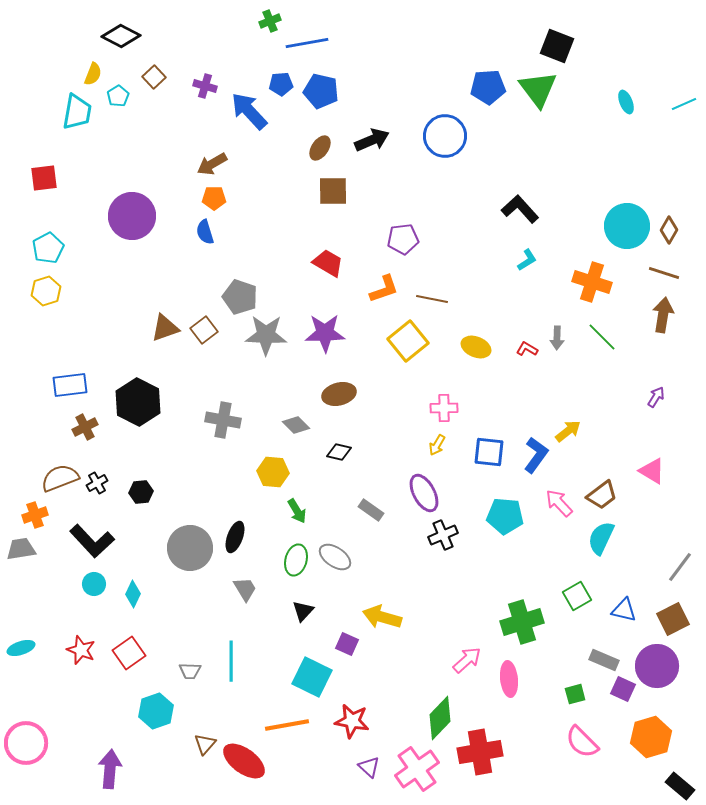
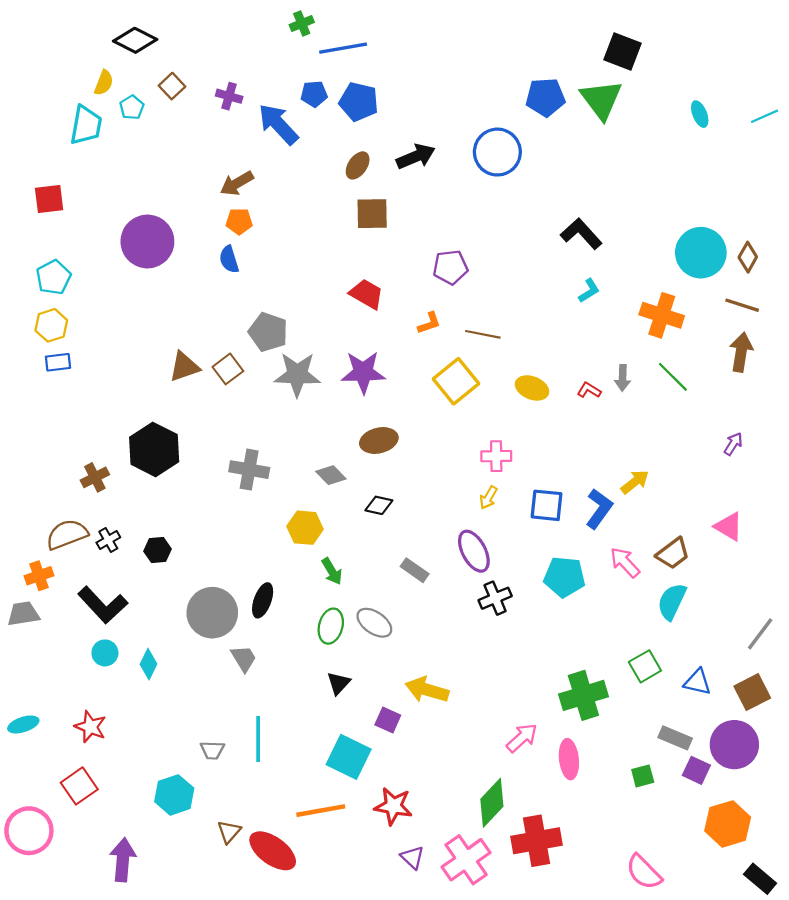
orange L-shape: (384, 289) -> (429, 323), size x0.7
blue rectangle: (70, 385) -> (58, 362), moved, size x0.7
gray trapezoid: (245, 589) -> (244, 659), moved
red square: (129, 653) -> (79, 786), moved
pink semicircle: (582, 742) -> (644, 872), moved

